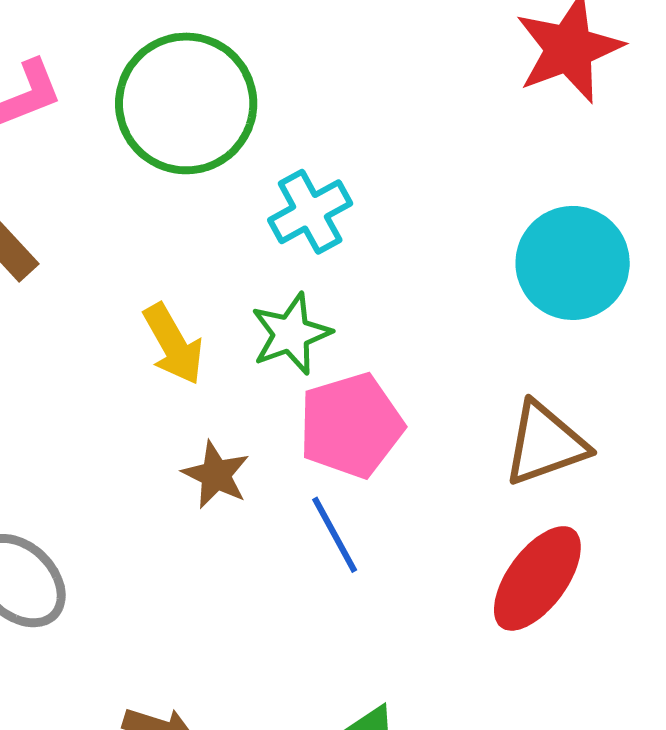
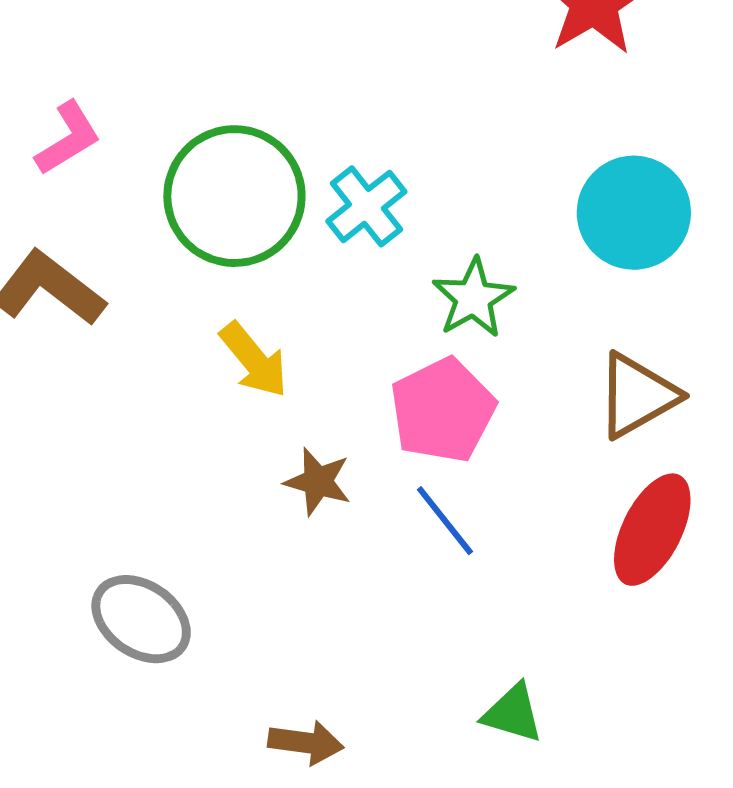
green circle: (186, 103) -> (234, 196), moved
green star: (291, 334) -> (473, 298), moved

